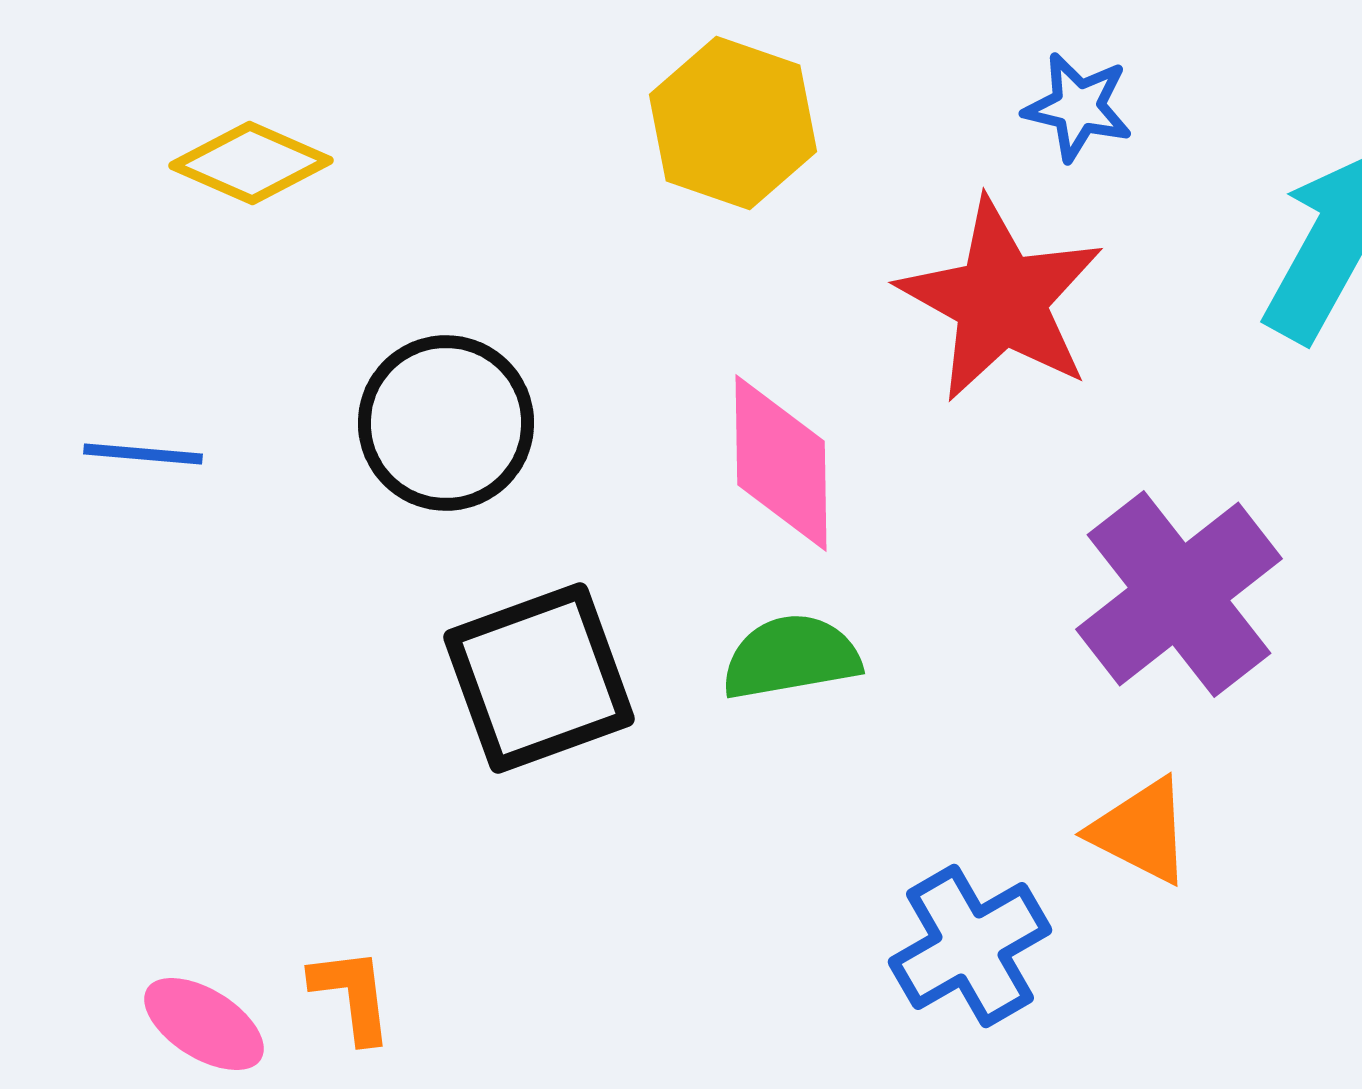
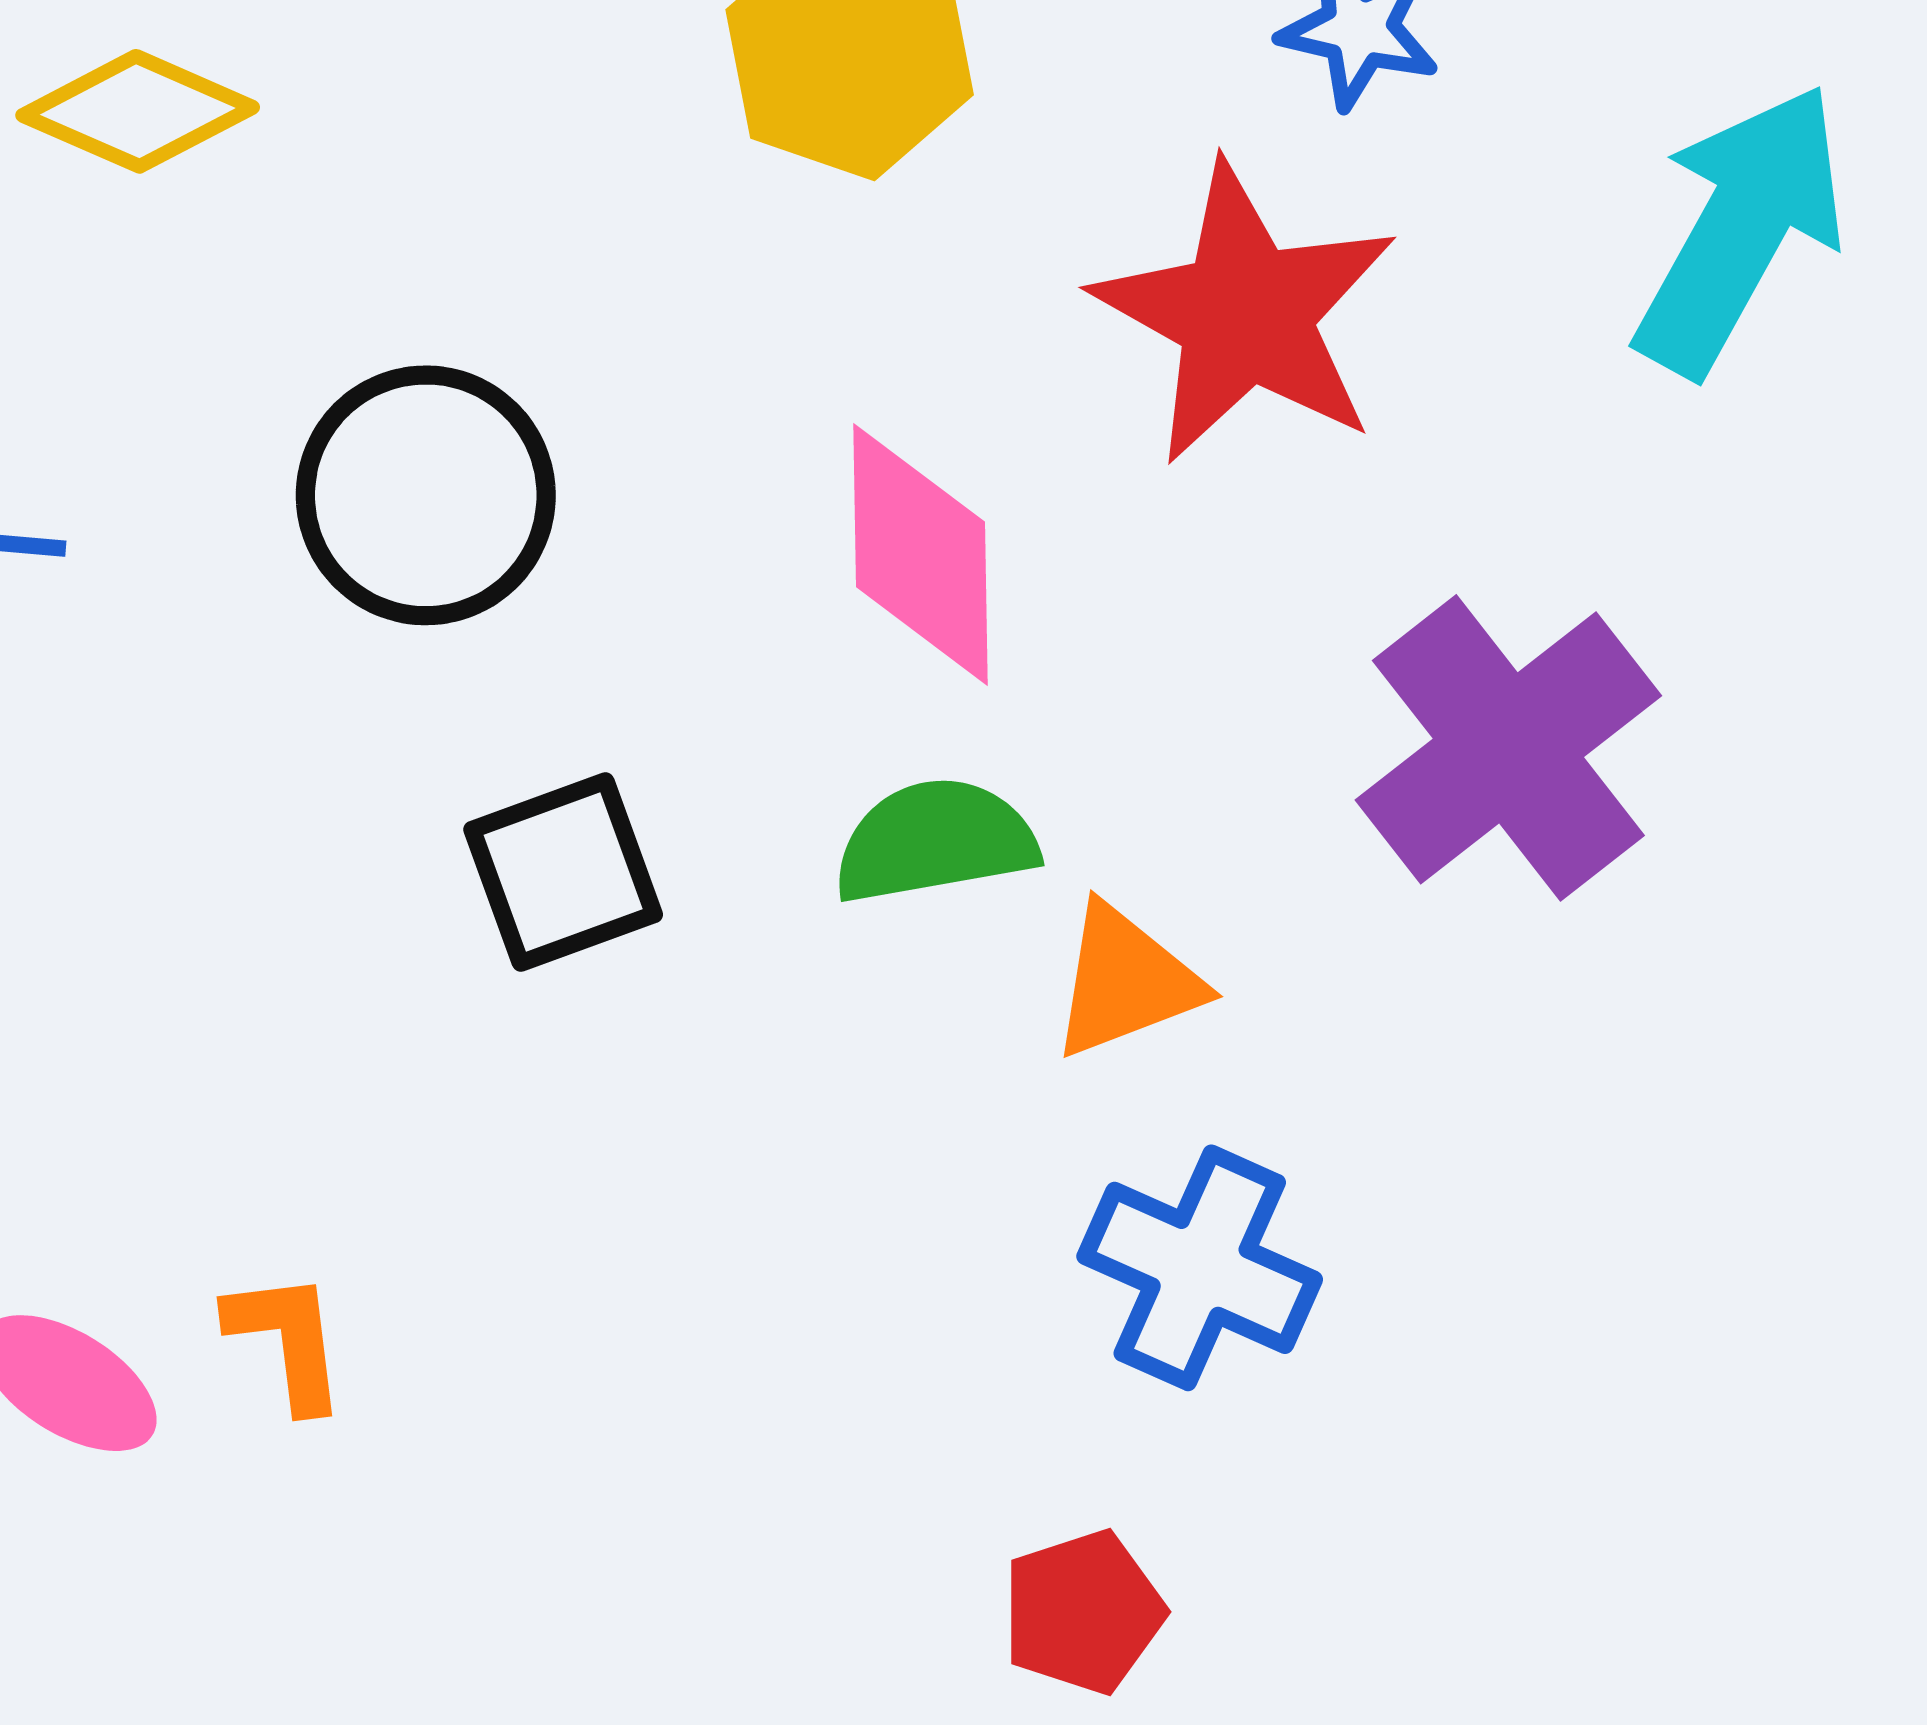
black square: (539, 678) -> (563, 872), size x0.7
orange triangle: (1141, 831) -> (1126, 981), moved, turned -48
blue cross: (970, 946) -> (1200, 1268), turned -36

